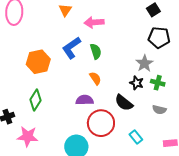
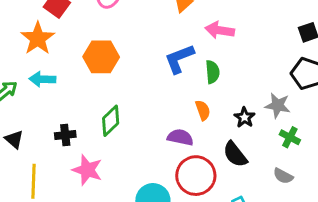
orange hexagon: (38, 62) -> (101, 57), moved
gray star: (145, 63) -> (278, 105), turned 30
black star: (137, 83) -> (244, 117), moved

